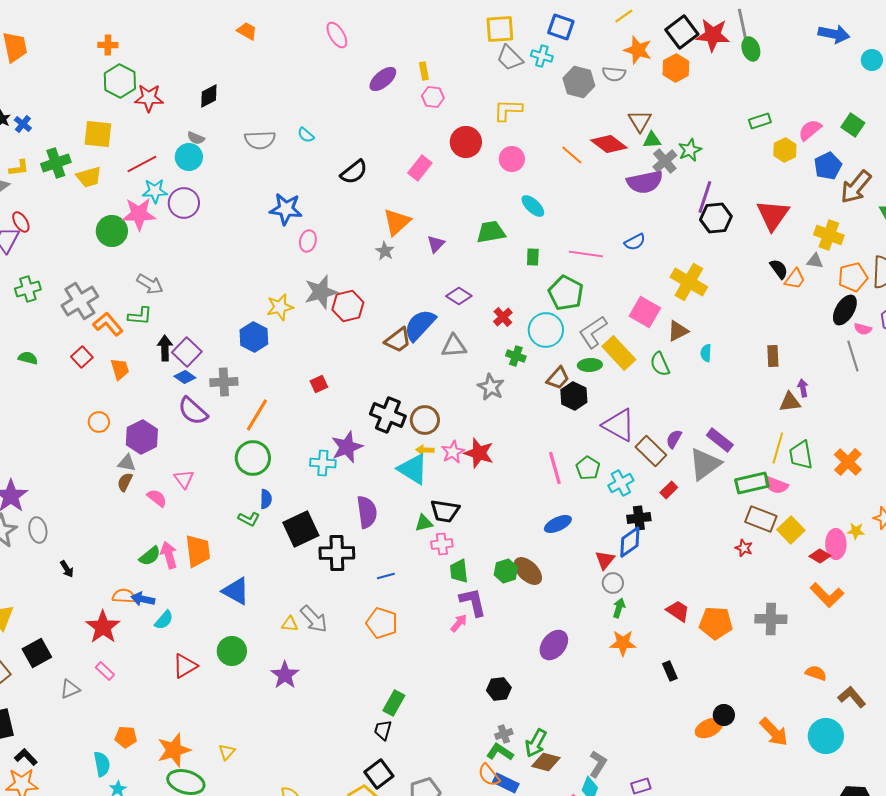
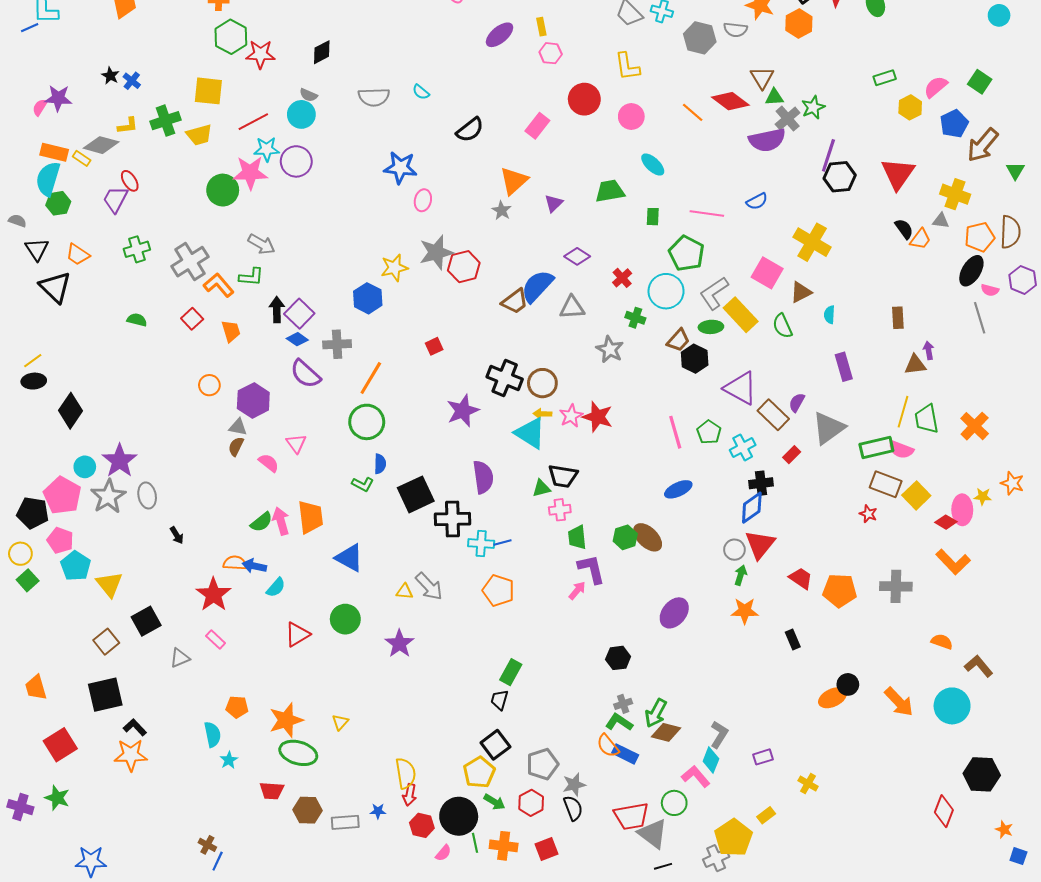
yellow L-shape: (508, 110) -> (627, 66), turned -100
purple rectangle: (720, 440) -> (844, 367), moved, turned 36
cyan cross: (323, 463) -> (481, 543), moved
red triangle: (605, 560) -> (760, 545), moved, size x1.5

